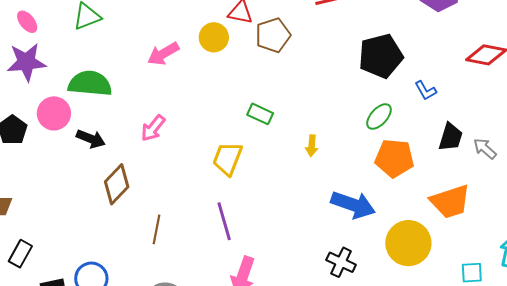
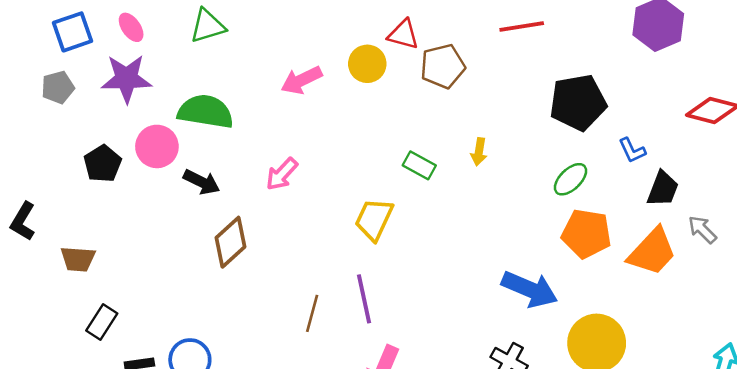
black trapezoid: (451, 137) -> (663, 189), moved
yellow arrow: (312, 146) -> (479, 152), moved
orange trapezoid: (450, 202) -> (652, 252), moved, turned -33
brown line: (157, 229) -> (312, 313), moved

